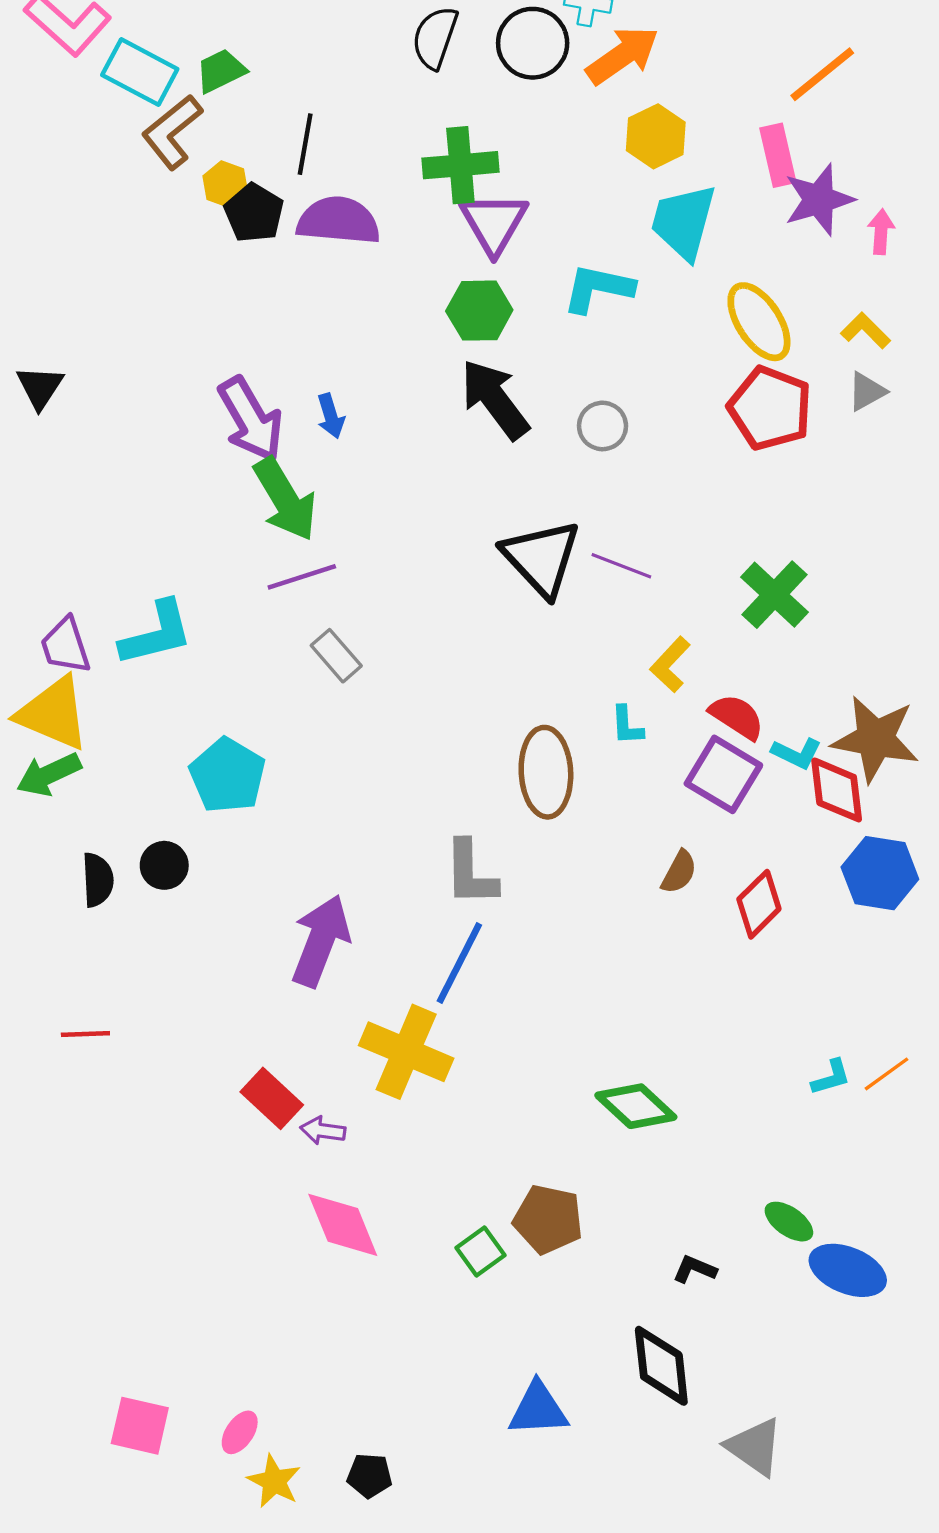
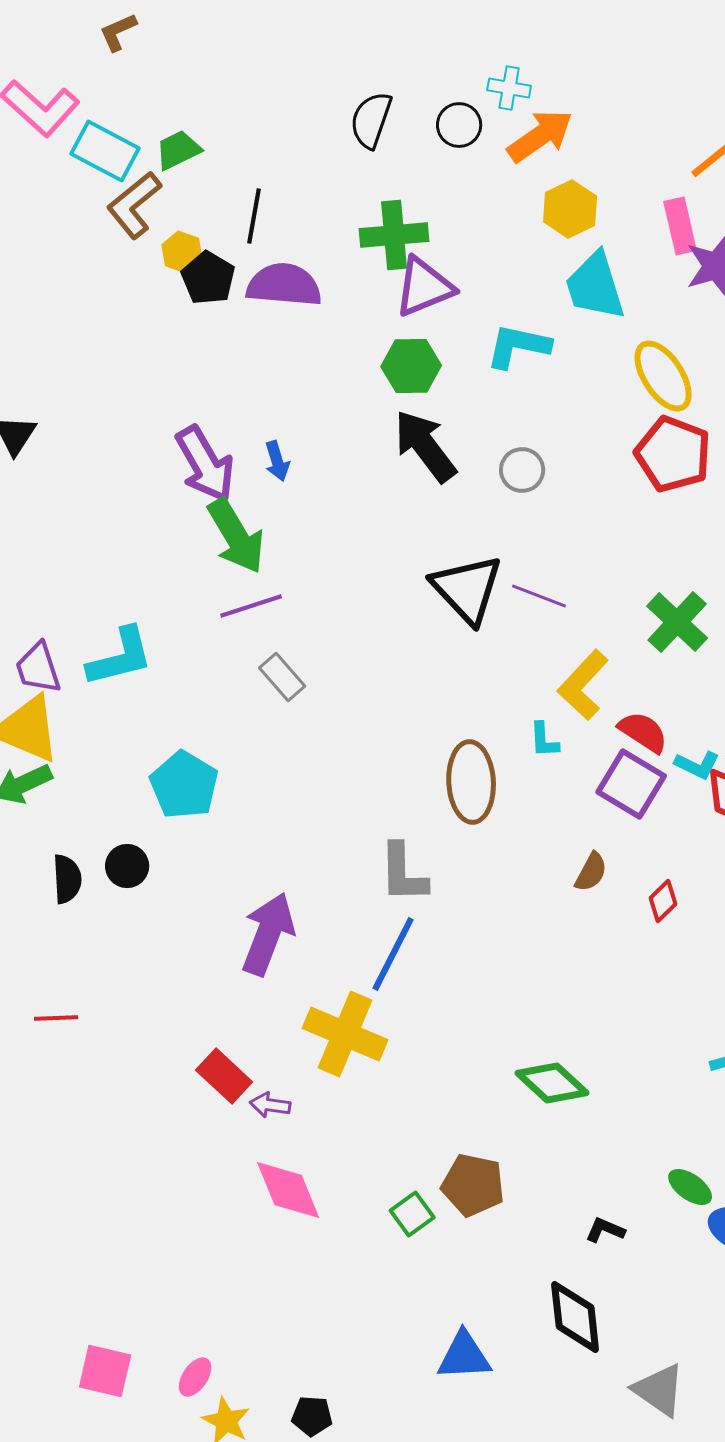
black circle: (533, 43) -> (459, 125), size x0.7
cyan trapezoid: (684, 222) -> (595, 286), turned -32
purple triangle: (494, 223) -> (424, 287), turned 38
yellow L-shape: (670, 665) -> (583, 685), size x1.4
red diamond: (759, 904) -> (663, 901), size x0.7

